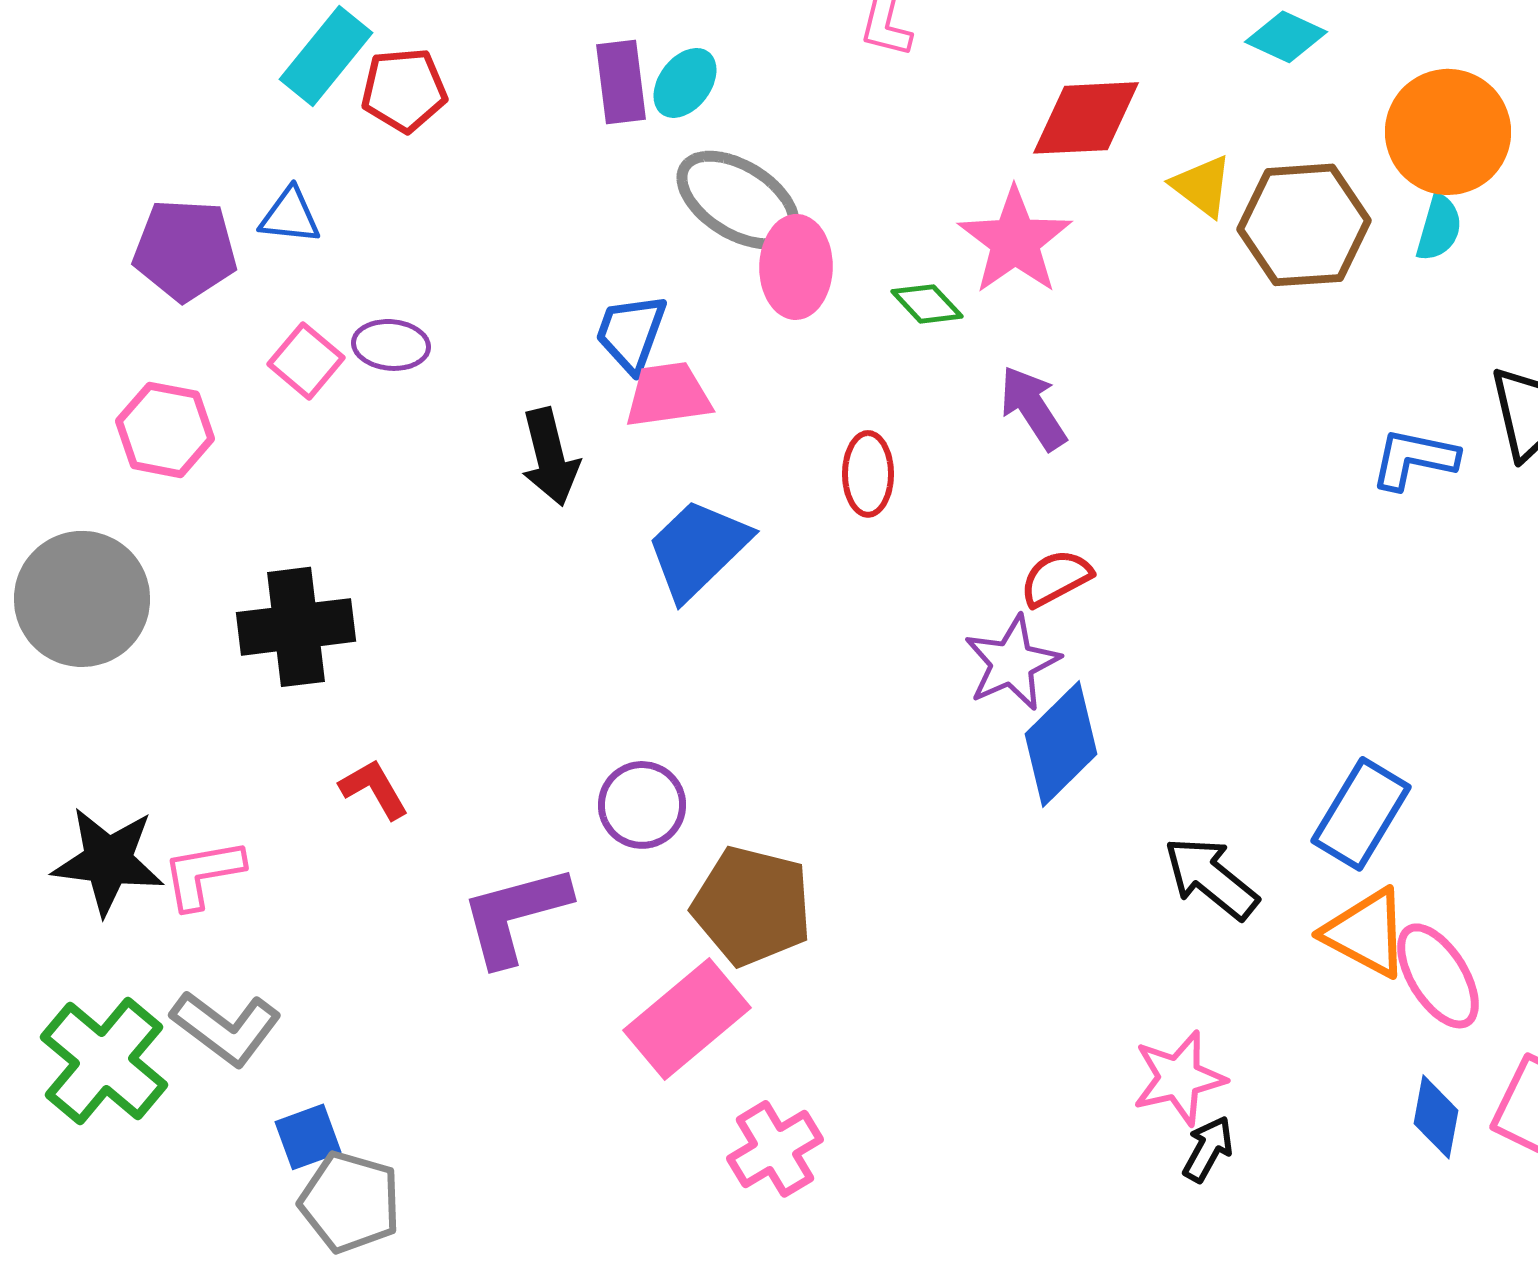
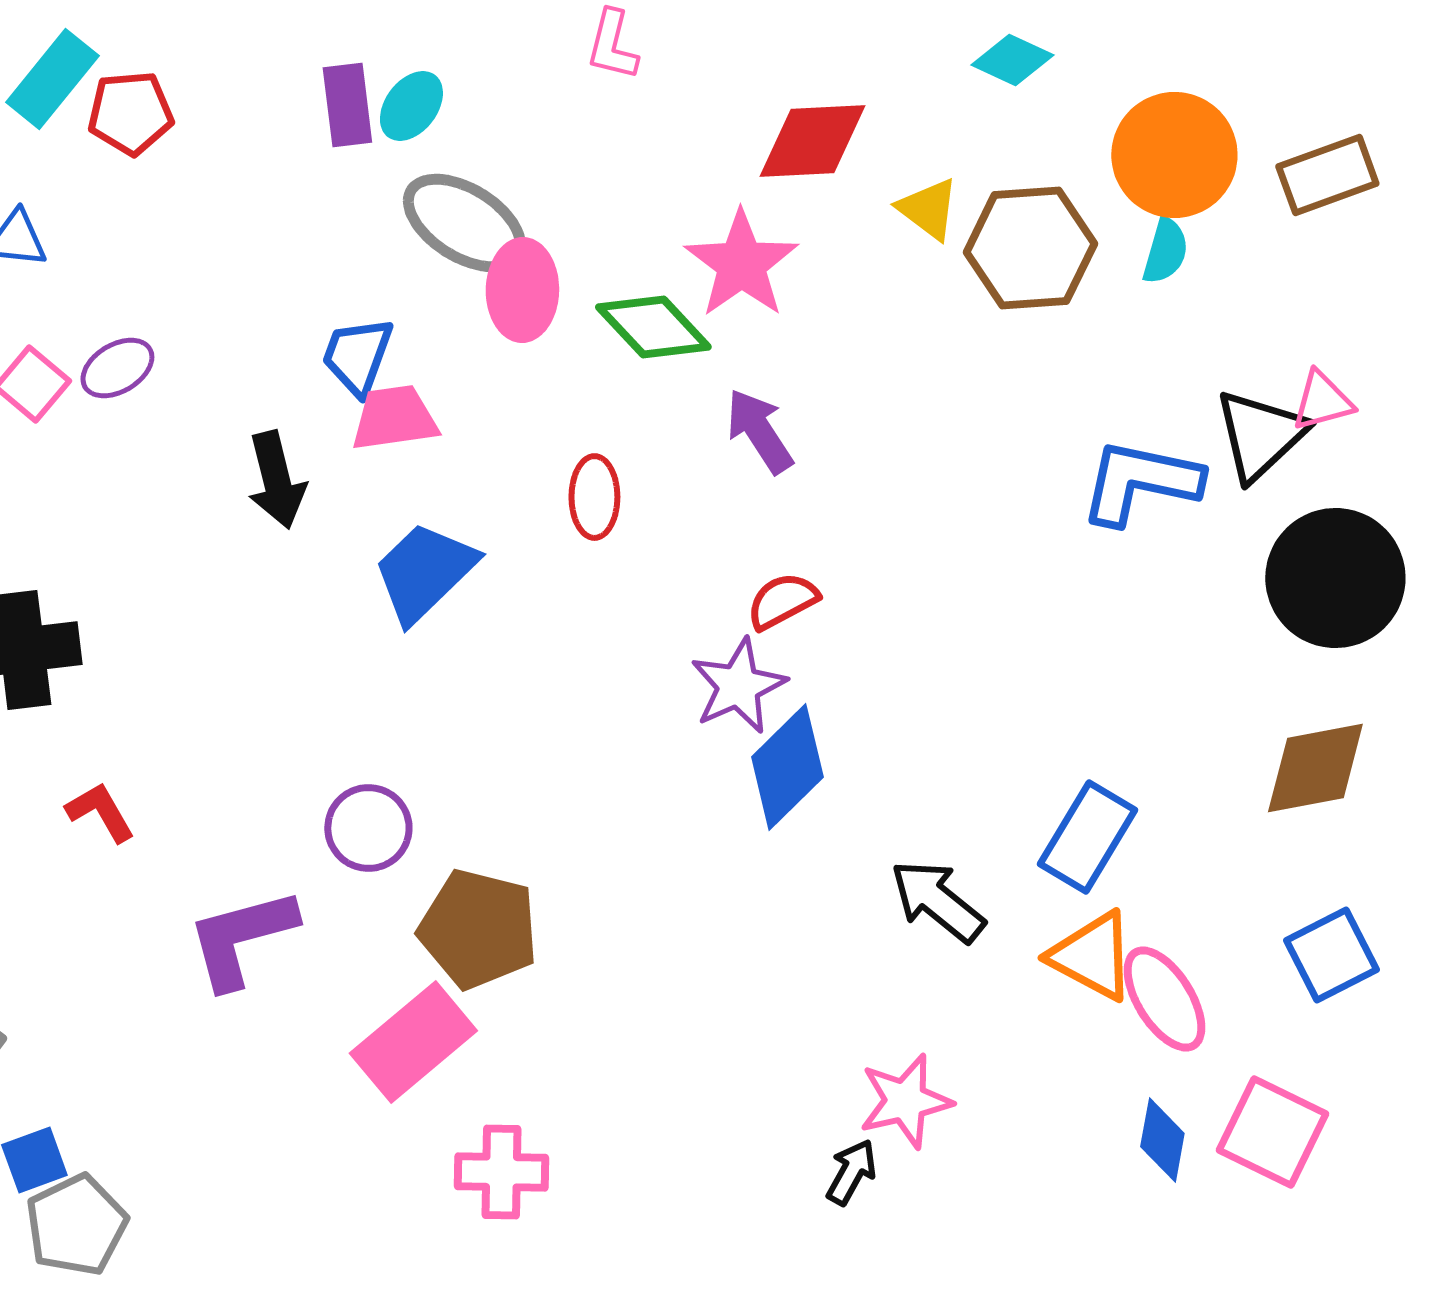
green diamond: (927, 304) -> (653, 327), size x1.6
purple ellipse: (391, 345) -> (117, 368), turned -36
blue L-shape: (1414, 459) -> (1140, 482), size x1.4
pink cross: (775, 1149) -> (501, 1172), turned 32
black arrow: (1208, 1149) -> (851, 1172), moved
gray pentagon: (350, 1202) -> (76, 1225), turned 30

